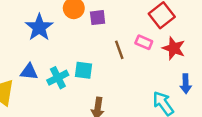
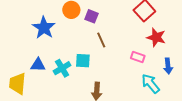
purple square: (98, 18) -> (92, 16), turned 32
pink rectangle: (144, 42) -> (138, 57), moved
brown line: (119, 50) -> (101, 40), moved

